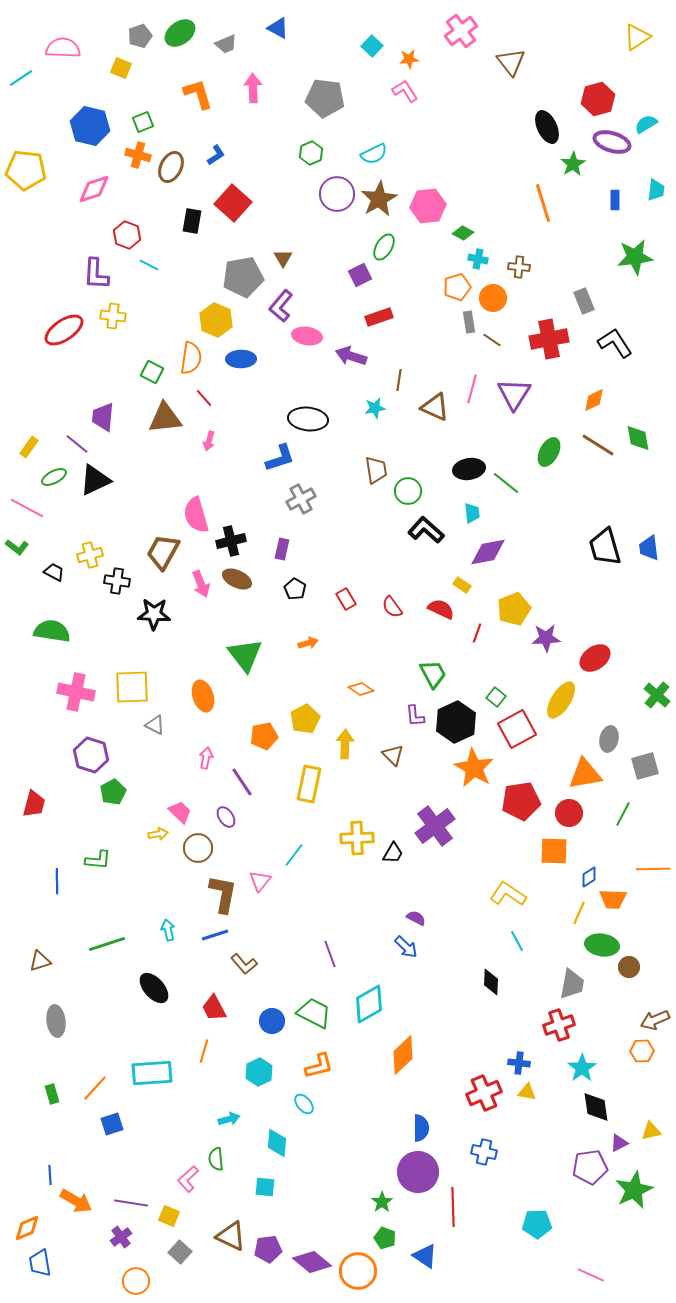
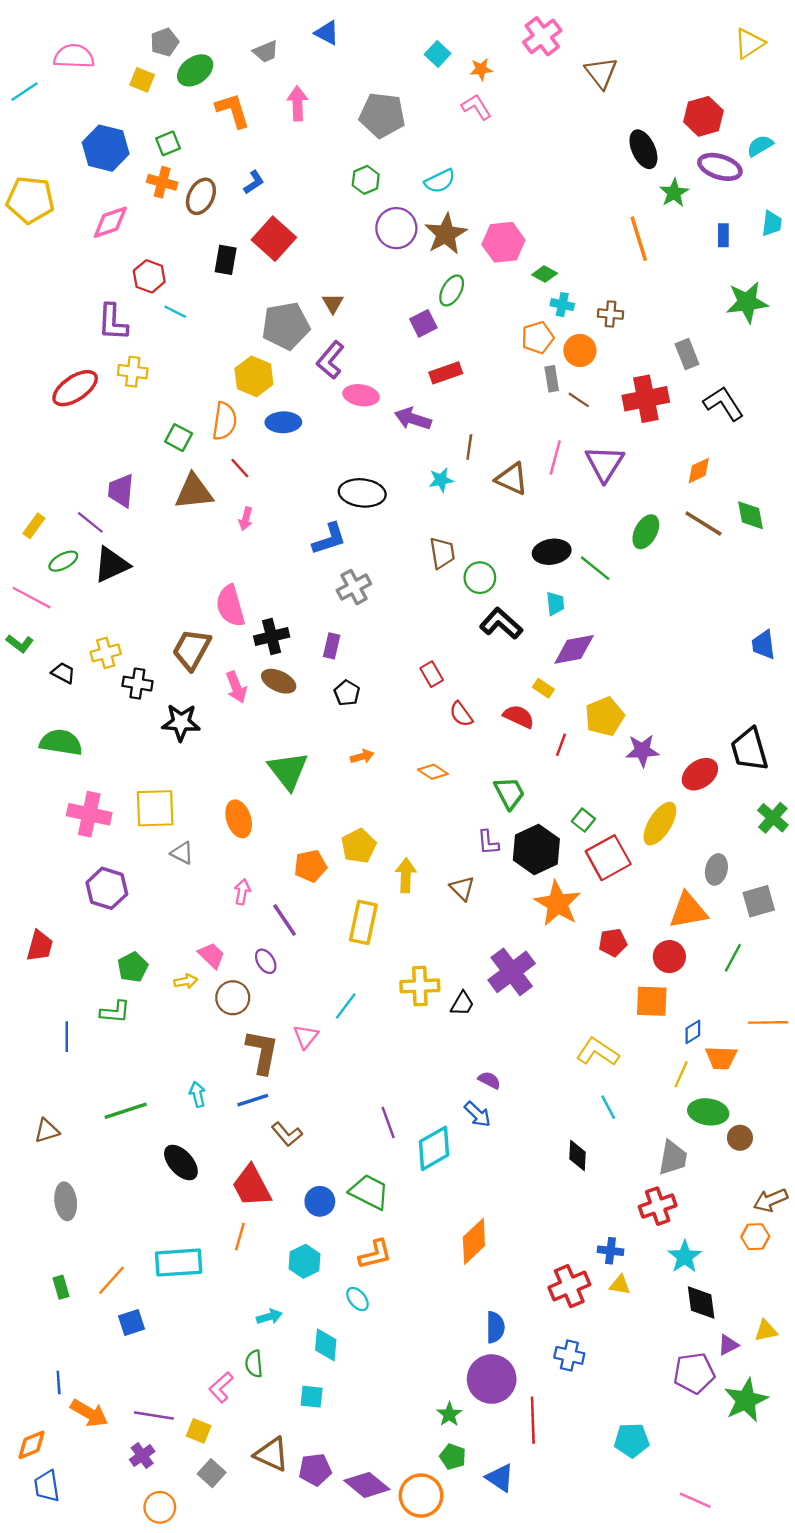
green ellipse: (180, 33) -> (195, 70), moved
black trapezoid: (605, 547) -> (749, 749), moved
red rectangle: (346, 599) -> (432, 674), moved
orange diamond: (361, 689) -> (433, 772), moved
green pentagon: (113, 792) -> (133, 967), moved
red pentagon: (521, 801) -> (613, 942), size x0.6
cyan diamond: (369, 1004) -> (434, 1148), moved
red trapezoid: (214, 1008) -> (252, 1186), size x1.4

